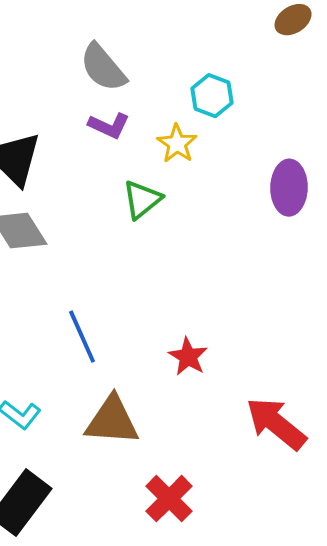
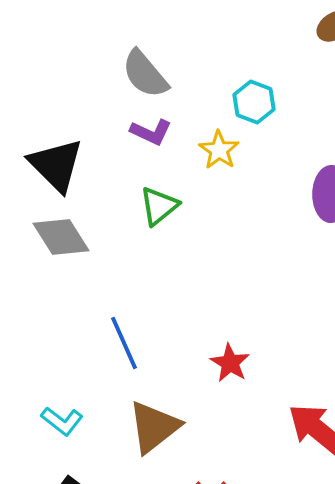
green triangle: (142, 200) -> (159, 206), moved
brown triangle: (112, 421) -> (154, 427), turned -42

